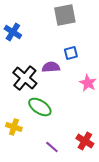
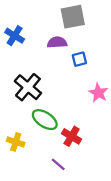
purple semicircle: (51, 67) -> (57, 42), moved
red cross: (85, 141) -> (72, 136), moved

